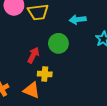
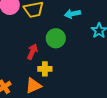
orange triangle: (32, 90) -> (33, 86), turned -42

